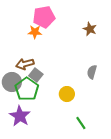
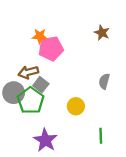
pink pentagon: (44, 17) -> (51, 48), moved
purple star: (20, 116) -> (45, 140), moved
green line: (81, 123) -> (101, 136), moved, turned 32

